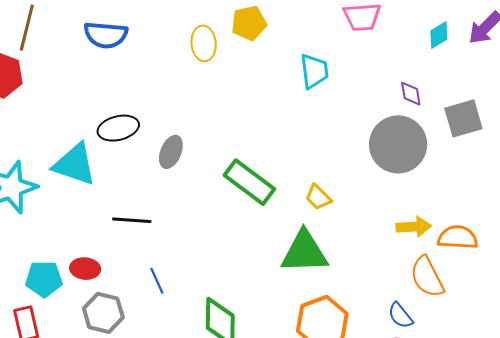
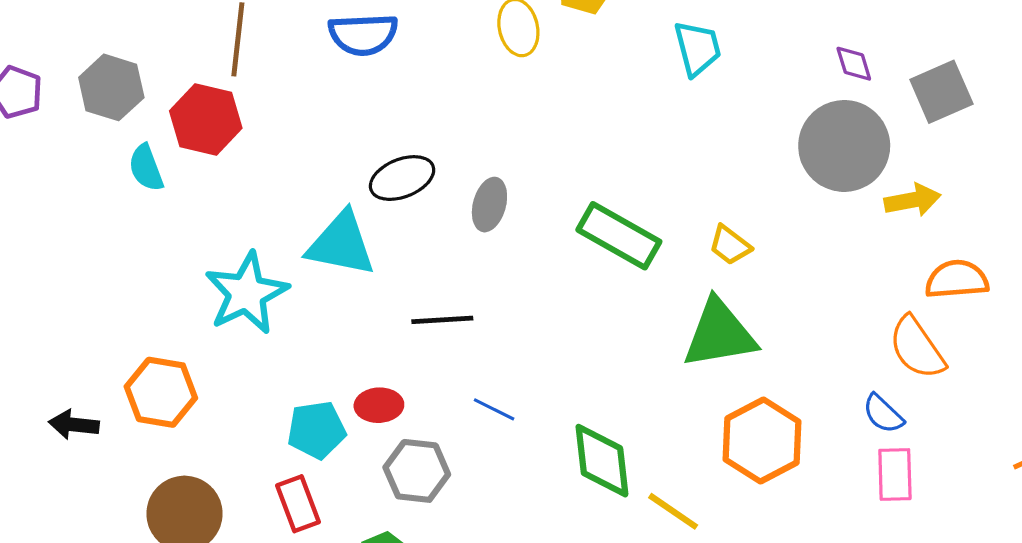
yellow arrow: (414, 227) -> (913, 200), moved
blue line: (157, 281) -> (494, 409), turned -32

